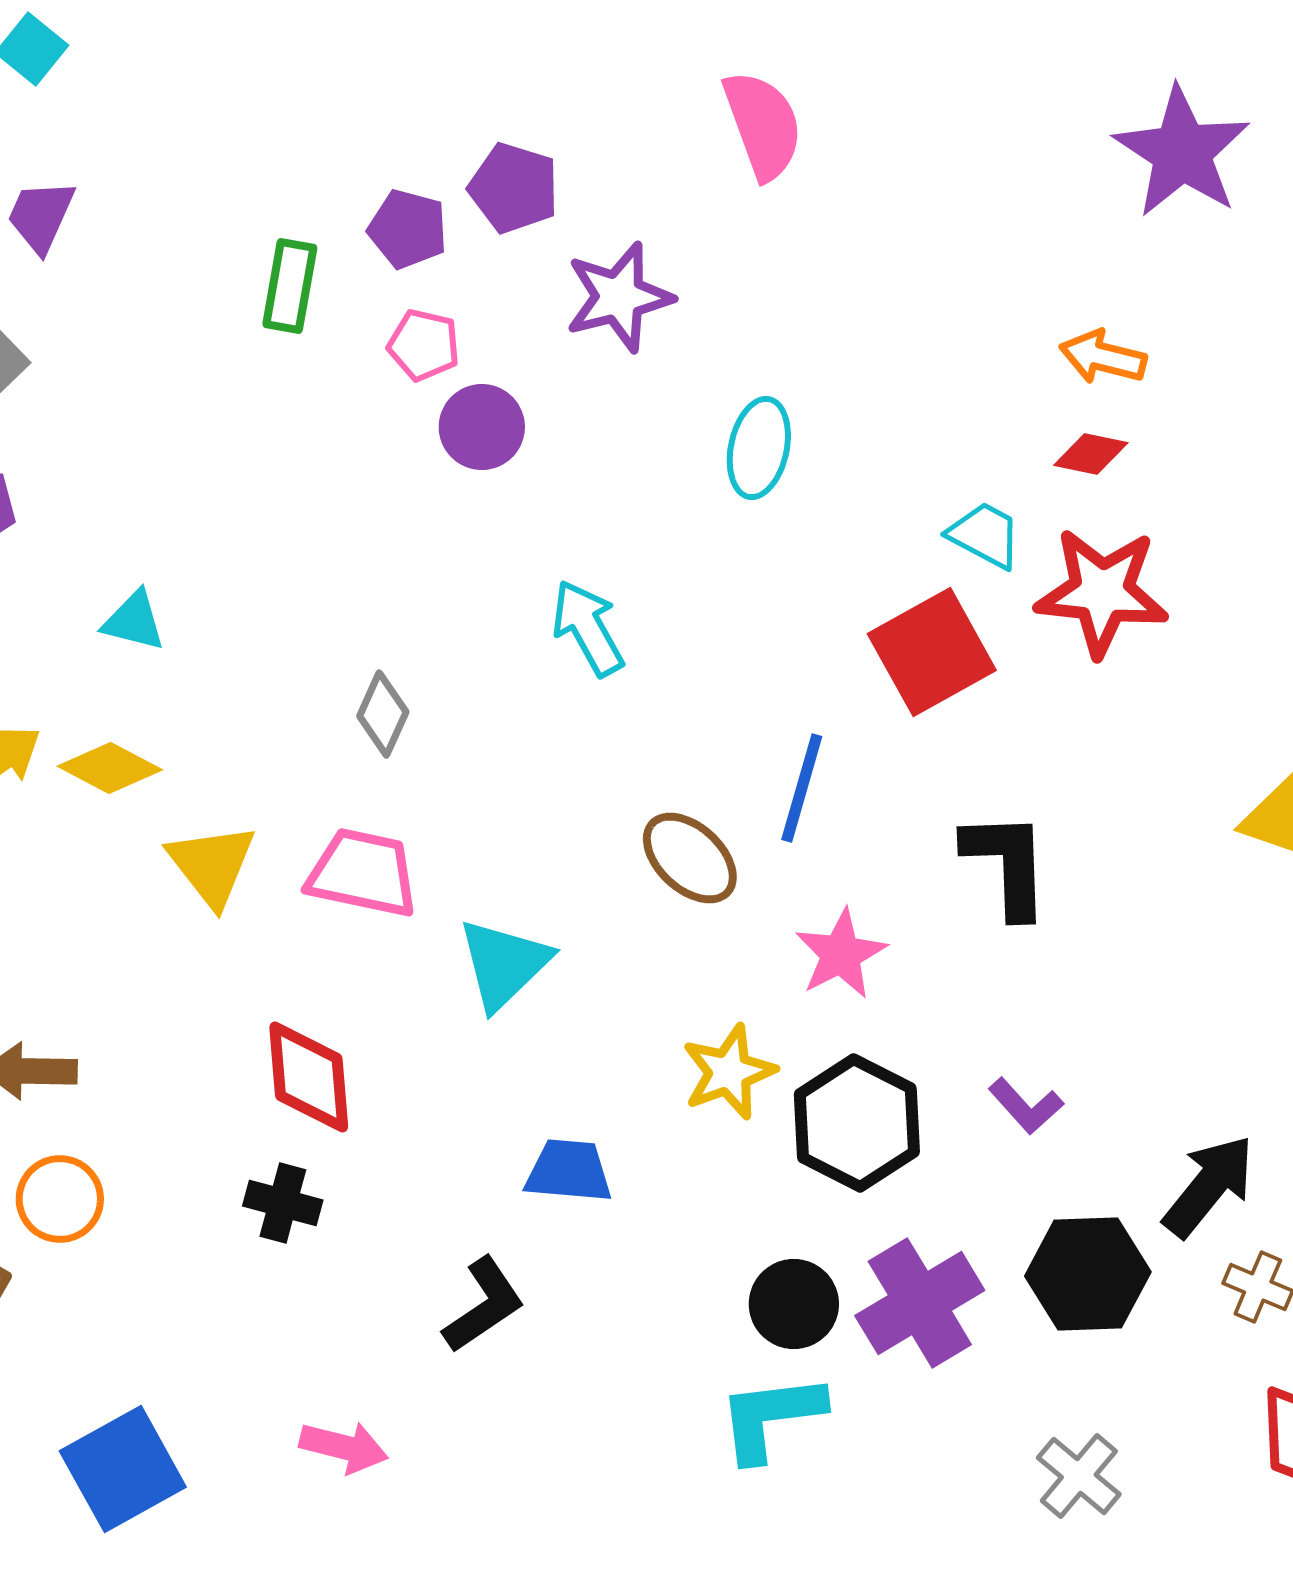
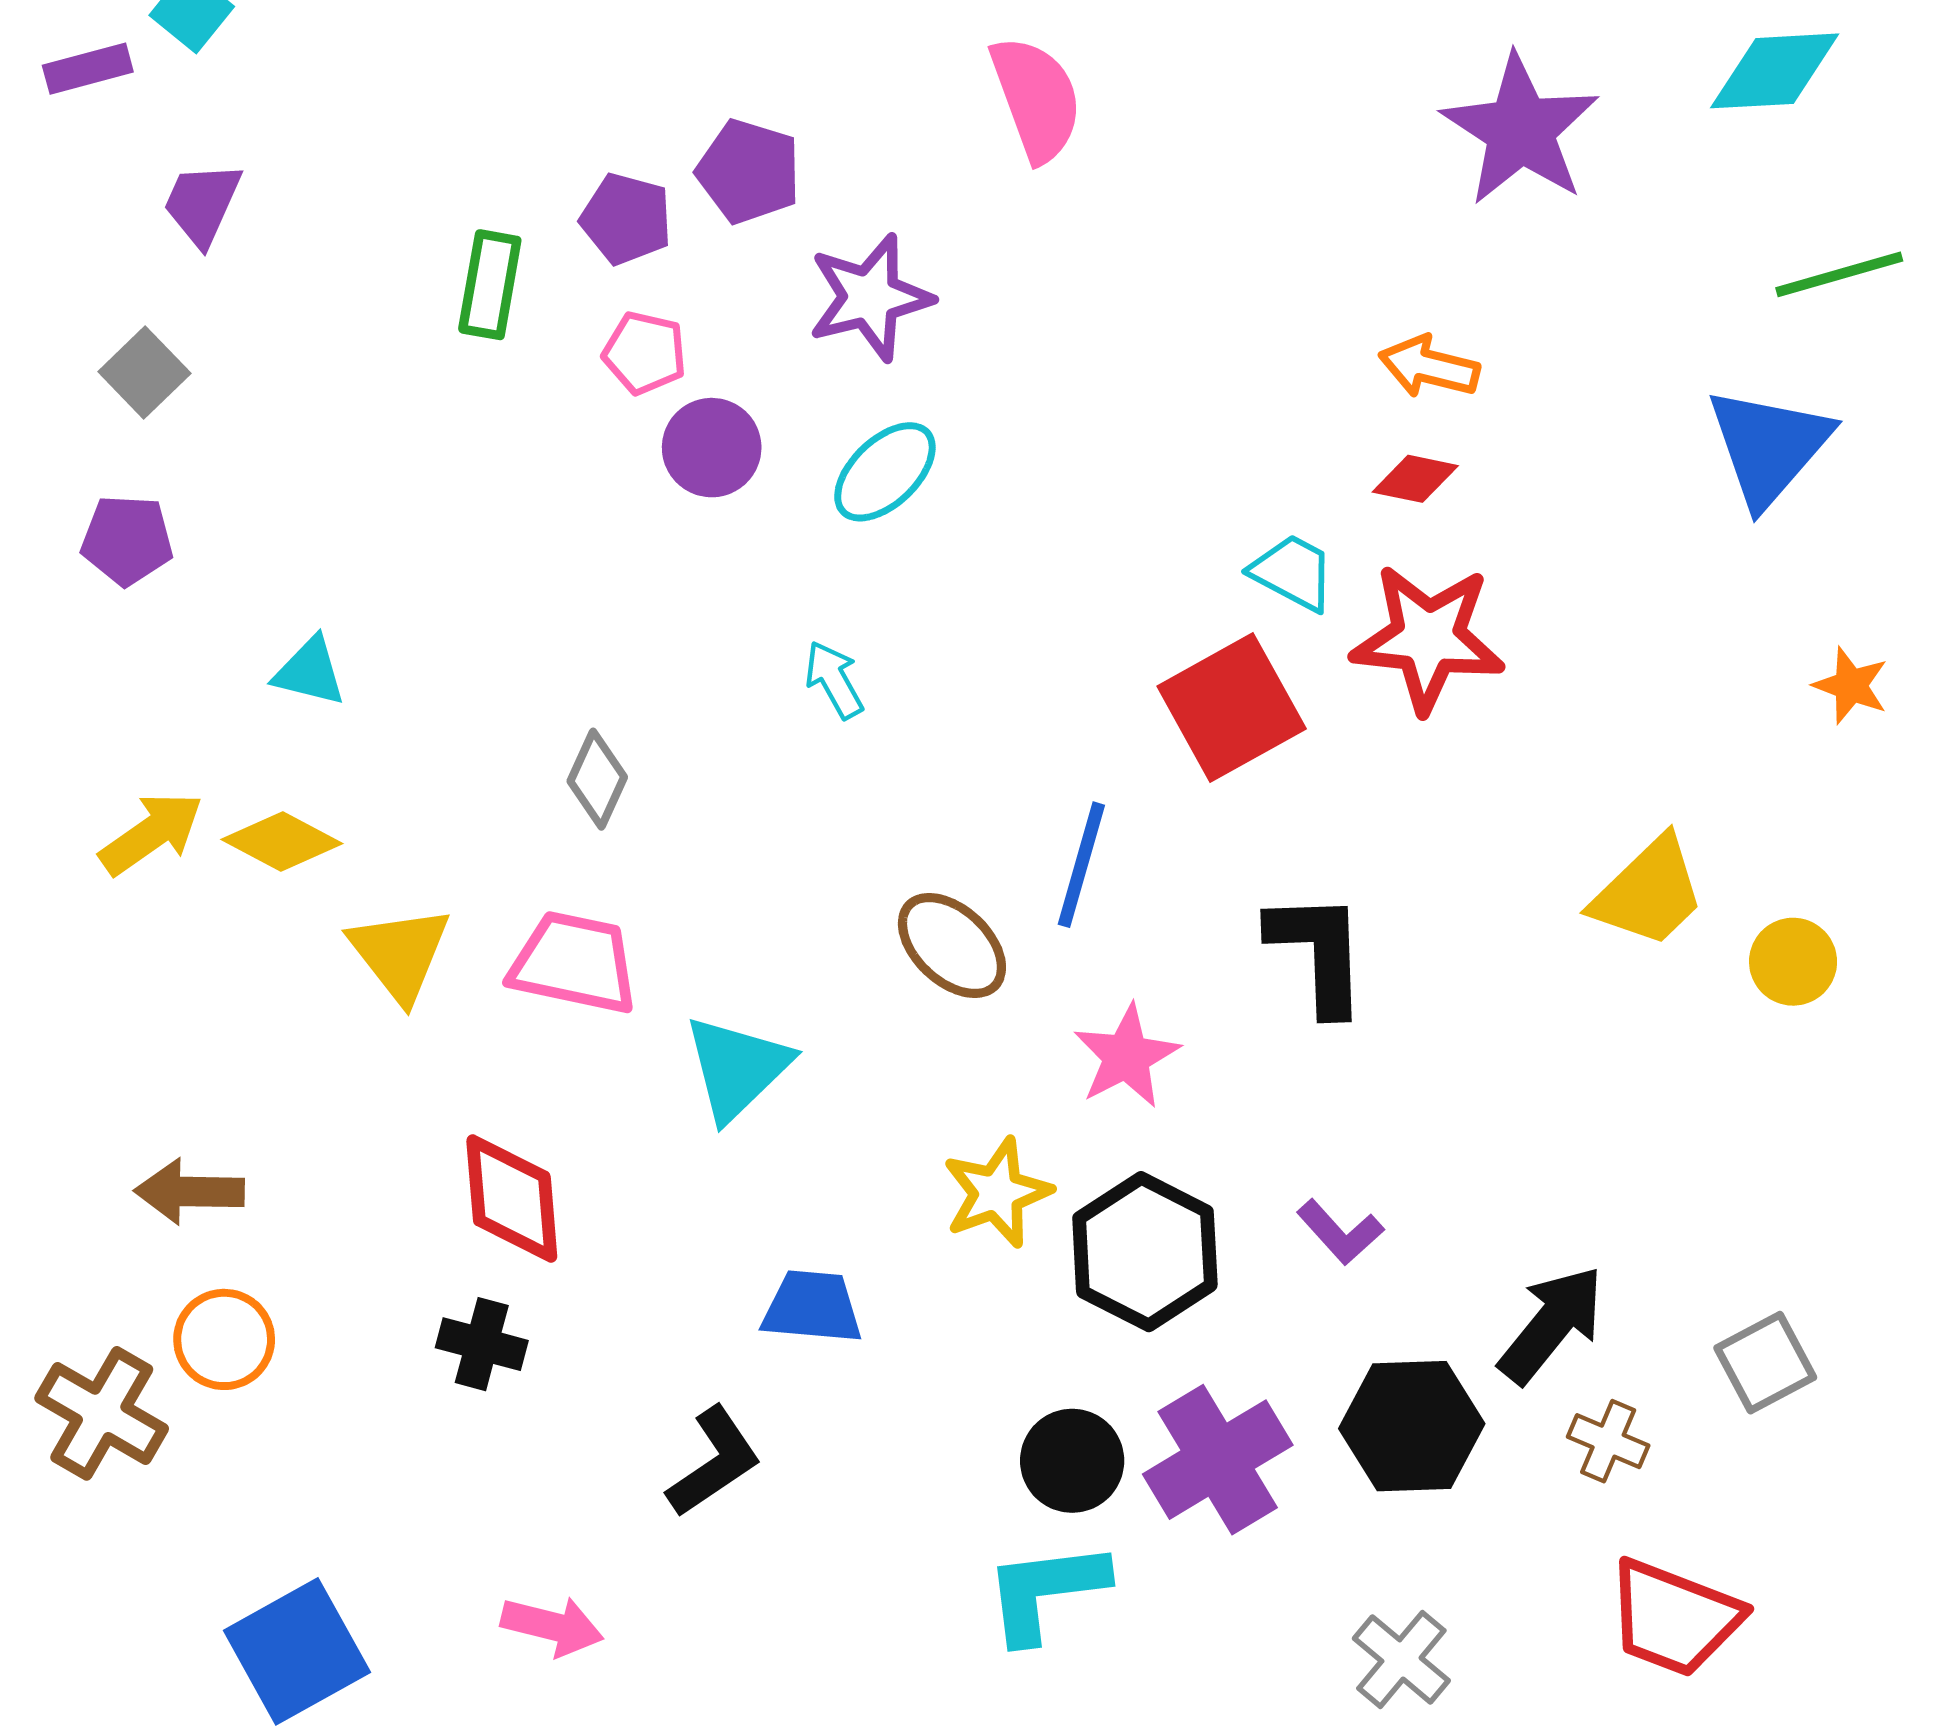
cyan ellipse: (759, 448) -> (885, 472), moved, turned 34
cyan arrow: (588, 628) -> (834, 680), size x0.7

